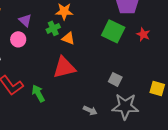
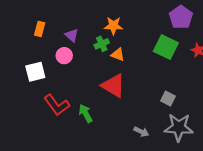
red triangle: (64, 67) -> (113, 86), turned 45

